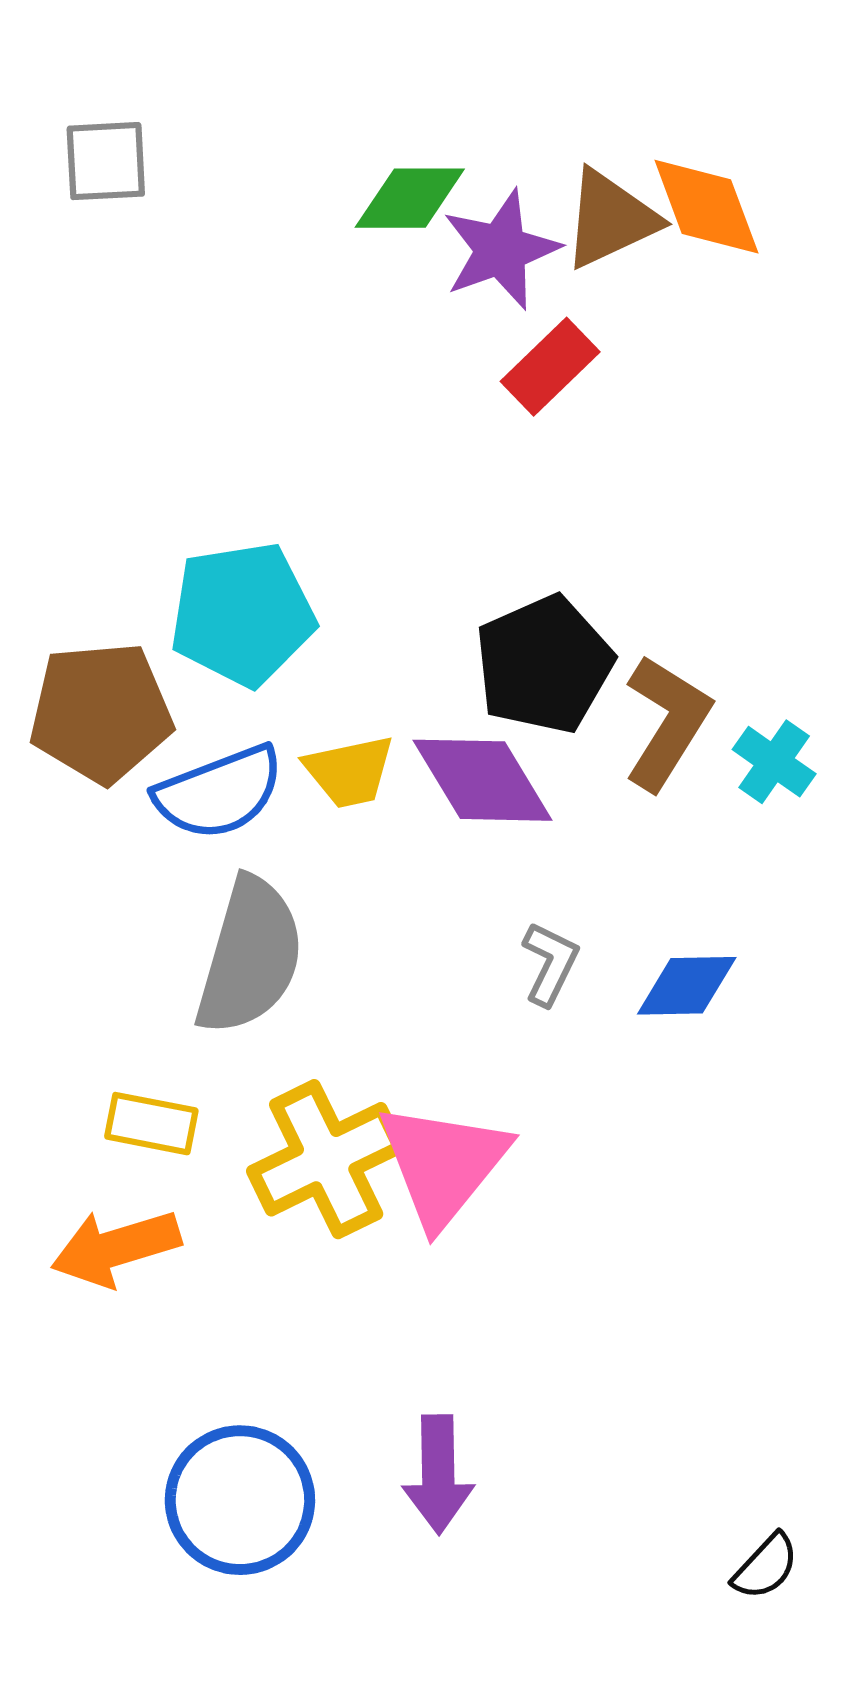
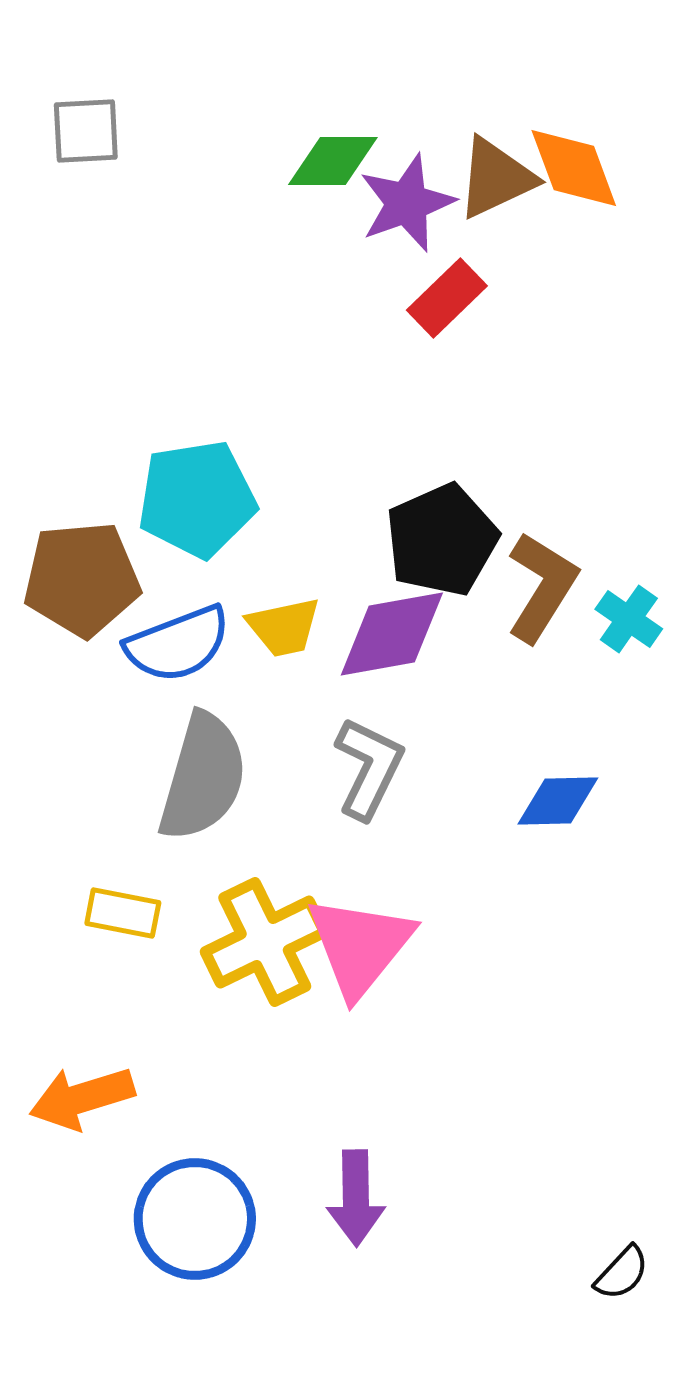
purple diamond: (482, 780) -> (392, 634), turned -69
gray L-shape: (550, 964) -> (369, 768), moved, size x1.5
orange arrow: (116, 1248) -> (82, 1098), moved

